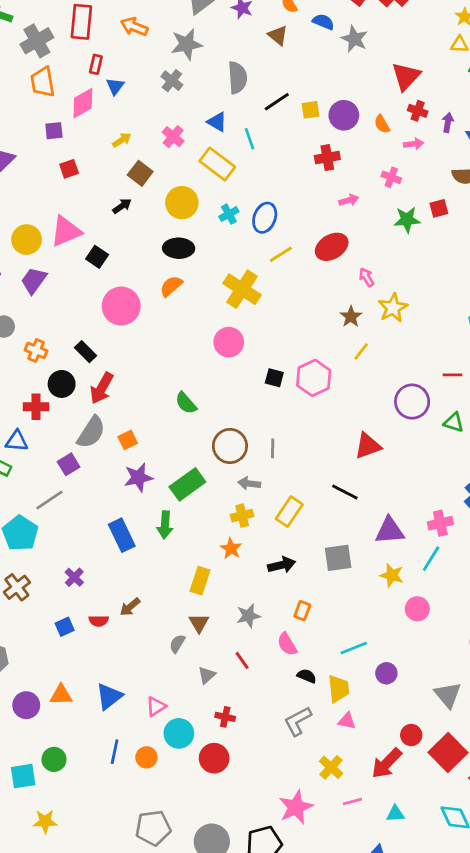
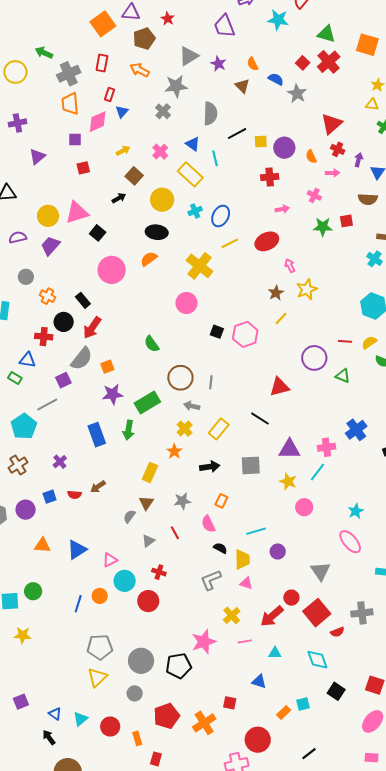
red rectangle: (81, 22) -> (102, 63), size x0.7
yellow cross: (242, 516) -> (185, 429), turned -35
purple circle: (26, 705) -> (26, 510), moved
blue line: (115, 752) -> (78, 604), moved

